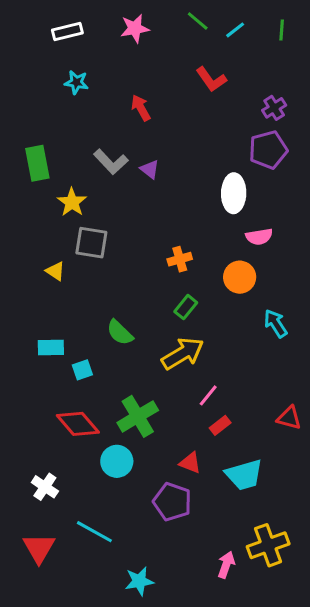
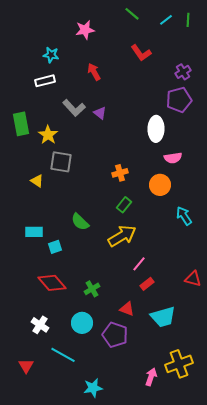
pink star: (135, 28) -> (85, 30), moved
cyan line: (235, 30) -> (166, 20), moved
white rectangle: (67, 31) -> (45, 81), moved
green rectangle: (37, 163) -> (21, 124), moved
green cross: (138, 416) -> (92, 289), moved, size x0.6
cyan circle: (117, 461) -> (82, 323), moved
white cross: (45, 487) -> (40, 325), moved
red triangle: (39, 548) -> (26, 366), size x0.7

